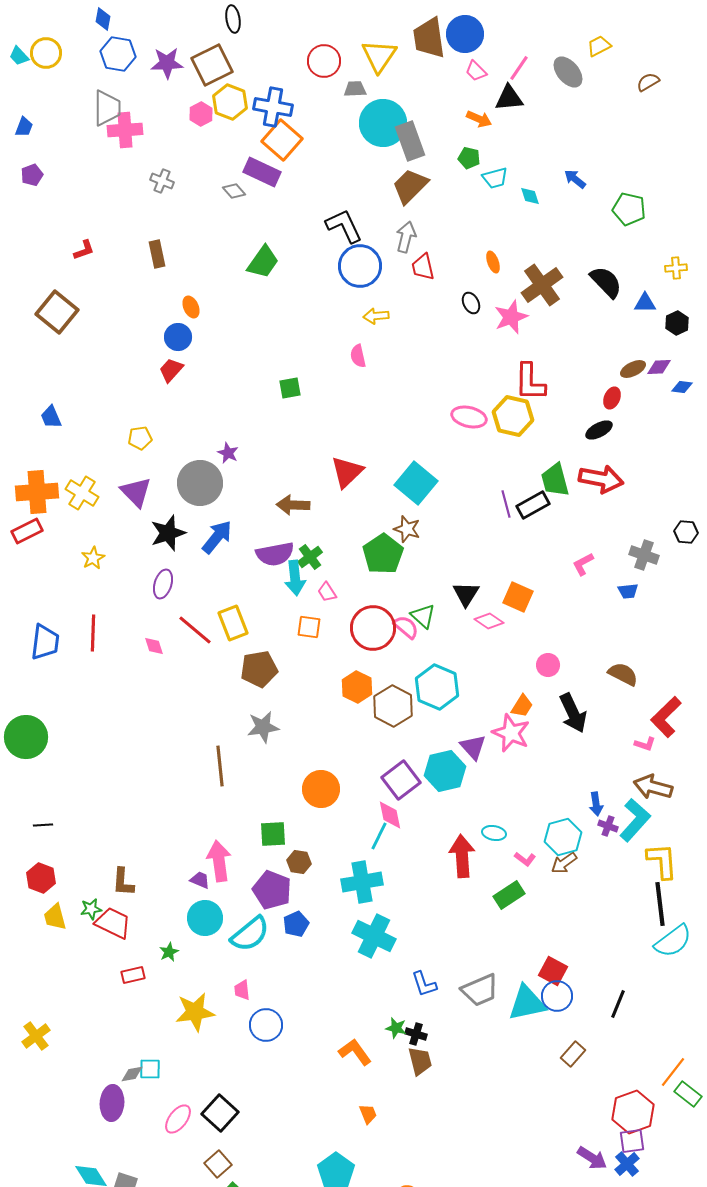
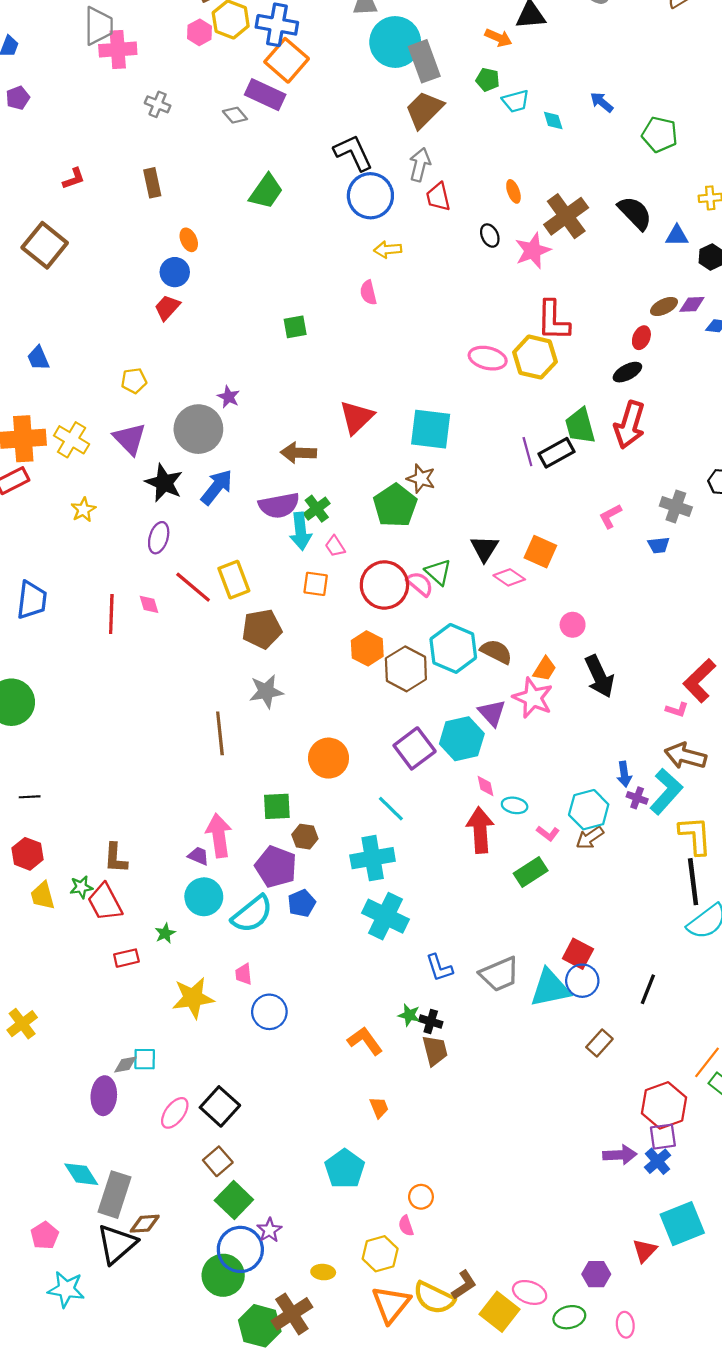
red arrow: (601, 479) -> (630, 425), turned 96
cyan square: (416, 483) -> (431, 429), turned -33
black star: (168, 533) -> (164, 483), turned -30
red line: (93, 633) -> (111, 614), moved
brown semicircle: (623, 674) -> (496, 652), moved
pink diamond: (390, 815) -> (485, 786), moved, size x0.7
cyan line: (379, 836) -> (391, 809), turned -72
red trapezoid: (113, 923) -> (105, 902), turned -144
purple arrow: (592, 1158) -> (620, 1155), turned -36

